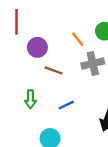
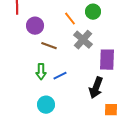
gray cross: (93, 64) -> (83, 40), turned -36
green arrow: (30, 99) -> (41, 72), moved

